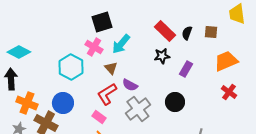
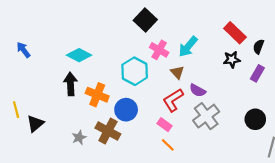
black square: (102, 22) -> (145, 20), moved, turned -30
black semicircle: (187, 33) -> (258, 47), moved
black circle: (175, 102) -> (255, 119), moved
orange cross: (27, 103) -> (97, 95), moved

